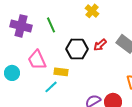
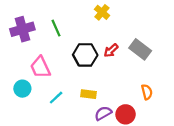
purple cross: (21, 26) -> (22, 29), turned -30
yellow rectangle: (61, 72) -> (89, 94), moved
cyan circle: (12, 73) -> (22, 89), moved

